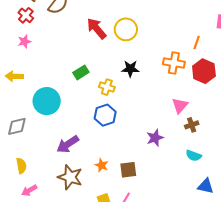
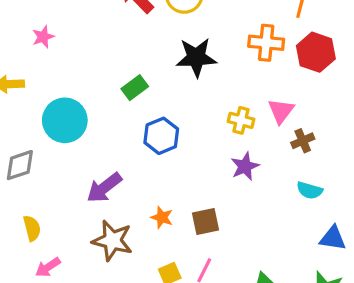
pink star: (24, 41) -> (43, 37), moved
black star: (130, 69) -> (196, 57), size x1.4
green rectangle: (81, 72) -> (135, 88), moved
yellow cross: (107, 87) -> (241, 120), moved

